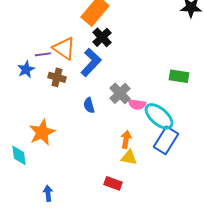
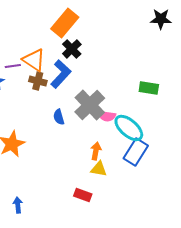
brown cross: (57, 77) -> (38, 81), moved
gray cross: (120, 93) -> (90, 105), size x1.4

